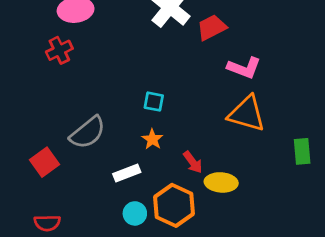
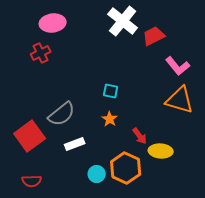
pink L-shape: (244, 68) -> (178, 66), turned 30
red square: (45, 162) -> (30, 136), size x1.4
white rectangle: (127, 173) -> (75, 144), moved

